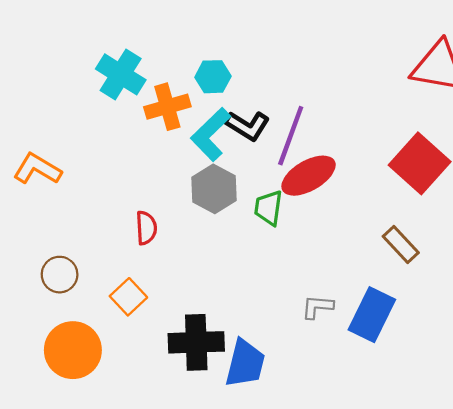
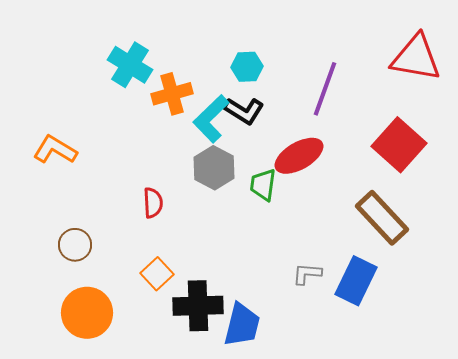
cyan hexagon: (213, 77) -> (247, 67), moved
purple line: (291, 136) -> (325, 89), moved
brown rectangle: (401, 245) -> (382, 218), size x1.6
orange square: (128, 297) -> (157, 274), moved

